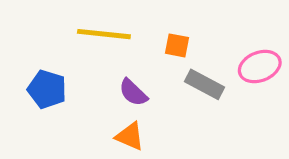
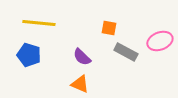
yellow line: (104, 34) -> (39, 23), moved

